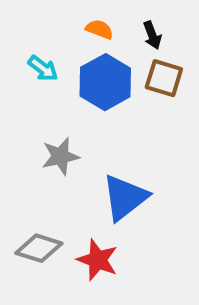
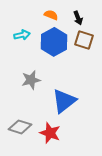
cyan arrow: (43, 68) -> (22, 35), turned -49

